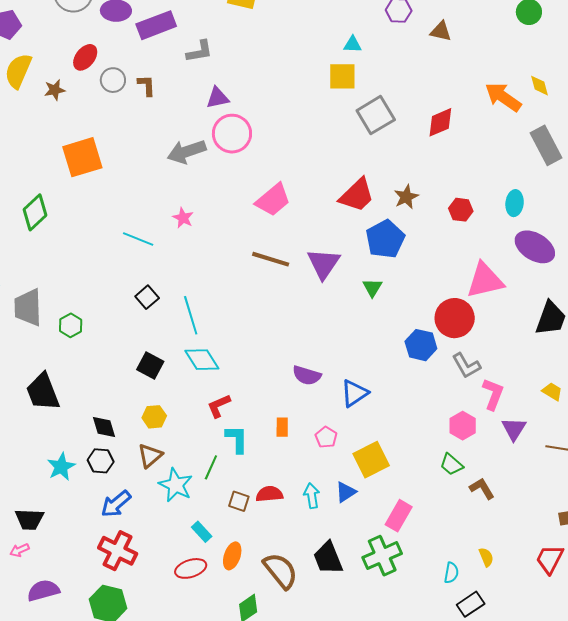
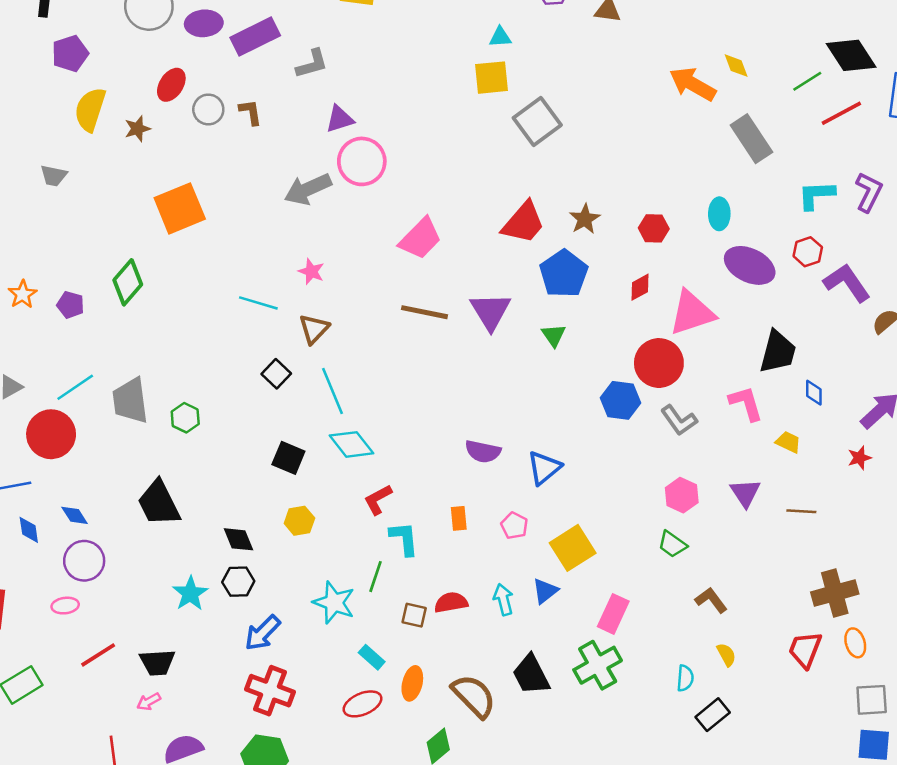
red diamond: (440, 122) -> (640, 287), moved, size x0.7
pink L-shape: (493, 394) -> (746, 403), moved, turned -32
brown triangle: (150, 456) -> (314, 329), moved
brown L-shape: (482, 489) -> (711, 600), moved

